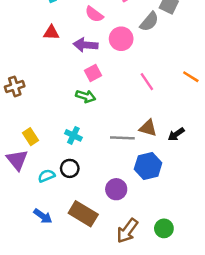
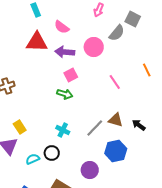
pink semicircle: (94, 14) -> (62, 27), moved
red triangle: (51, 33) -> (37, 42), size x1.6
orange line: (191, 77) -> (147, 70), moved, turned 32
black arrow: (176, 134) -> (139, 125), turned 72
cyan cross: (73, 135) -> (63, 130), moved
gray line: (122, 138) -> (95, 128), turned -48

